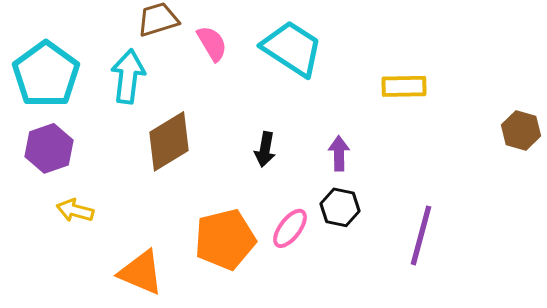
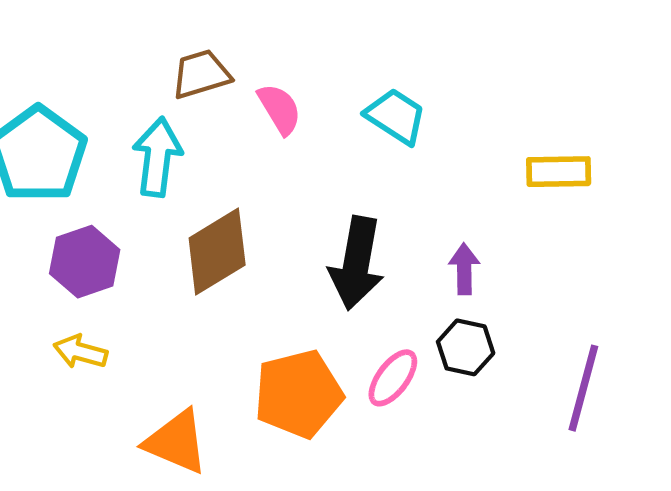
cyan trapezoid: (292, 48) -> (396, 116), size x0.7
purple hexagon: (49, 148) -> (85, 262), moved
black arrow: (265, 149) -> (357, 263), size x1.8

